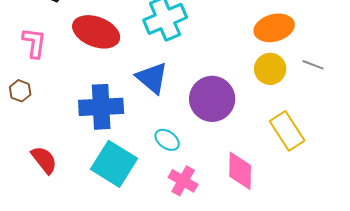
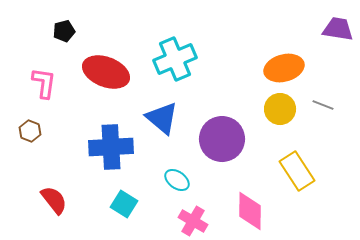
cyan square: (114, 164) -> (124, 204), size x0.6

